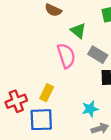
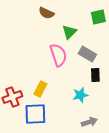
green triangle: (78, 31) -> (69, 32), turned 35
cyan star: (90, 109) -> (80, 95), moved

